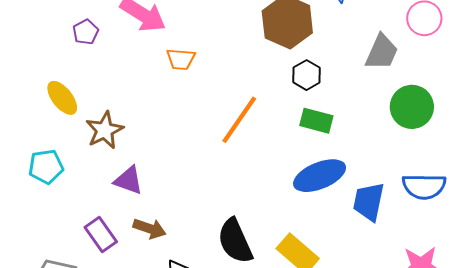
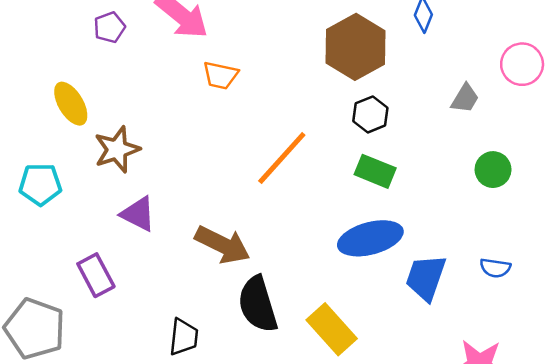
gray trapezoid: (382, 52) -> (465, 98), size x0.7
green circle: (412, 107) -> (493, 170), size x0.7
blue semicircle: (424, 186) -> (495, 268), size x0.6
brown arrow: (150, 228) -> (223, 245), moved, size x1.4

